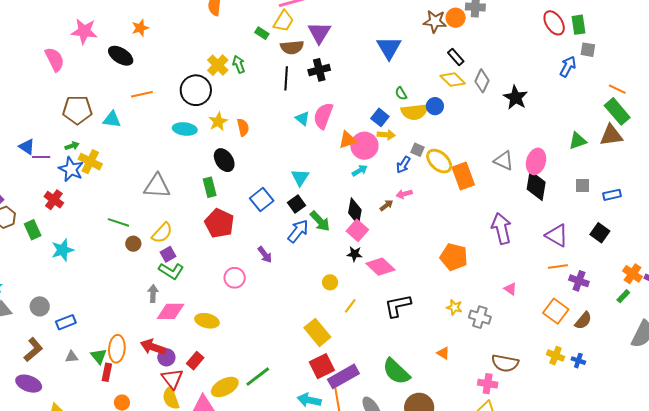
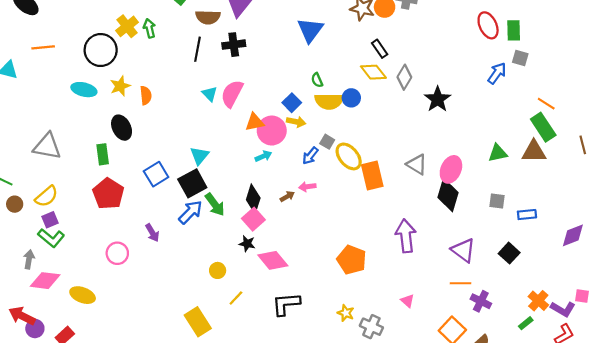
black square: (297, 204) -> (192, 183), size x1.5

